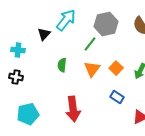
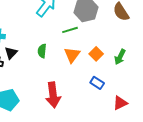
black triangle: (44, 34) -> (11, 53), moved
green line: (90, 44) -> (70, 30), turned 35

